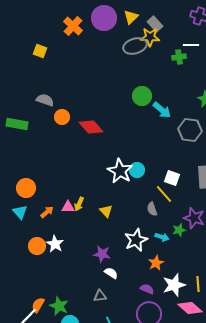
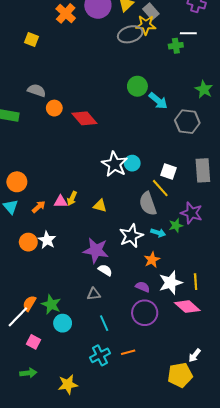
gray semicircle: (152, 209) -> (148, 204), size x1.6
yellow triangle: (106, 211) -> (100, 206), turned -32
purple star: (102, 254) -> (96, 250), size x1.4

